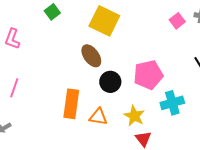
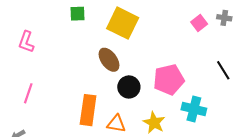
green square: (52, 12) -> (78, 14), moved, turned 35
cyan cross: (172, 103) -> (194, 109), turned 30

